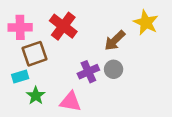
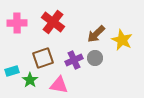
yellow star: (146, 23) -> (122, 40), moved
brown square: (35, 54) -> (43, 58), moved
cyan rectangle: (20, 76) -> (12, 71), moved

